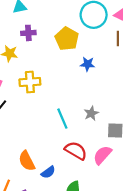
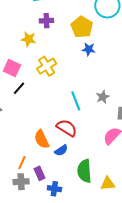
blue star: (88, 64) -> (89, 49), moved
yellow cross: (30, 82) -> (47, 66), turned -30
red semicircle: (76, 151) -> (67, 128), moved

